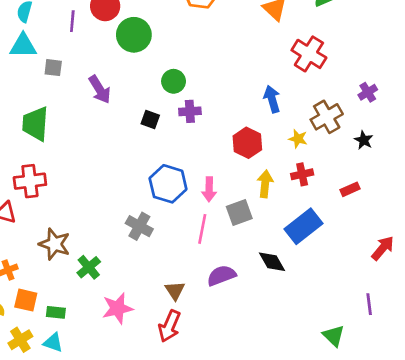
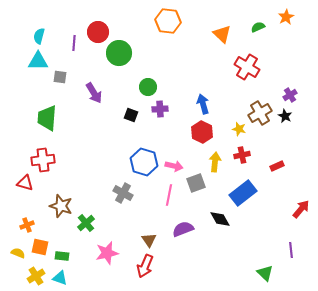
blue arrow: (272, 99) -> (203, 104), moved
black star: (364, 140) -> (285, 116), moved
pink arrow: (209, 189) -> (174, 166), turned -78

